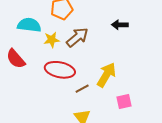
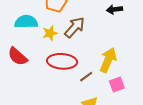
pink square: (124, 101) -> (117, 84), moved

